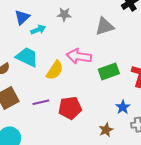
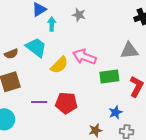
gray triangle: (104, 26) -> (129, 50), moved
cyan arrow: (38, 30) -> (52, 24), turned -80
purple line: (41, 102) -> (39, 102), moved

